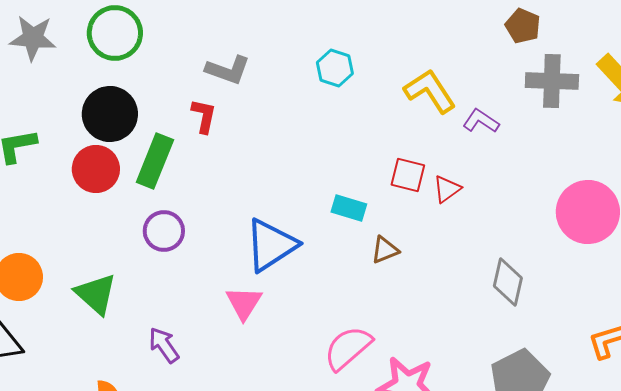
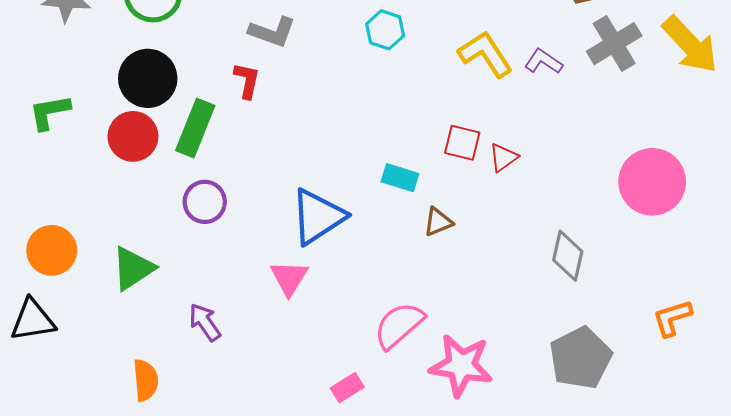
gray cross: (552, 81) -> (614, 44), turned -33
purple L-shape: (481, 121) -> (543, 61), moved
green triangle: (96, 294) -> (133, 268), turned 45

